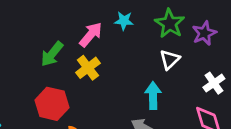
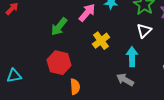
yellow cross: (88, 68) -> (101, 41), moved

